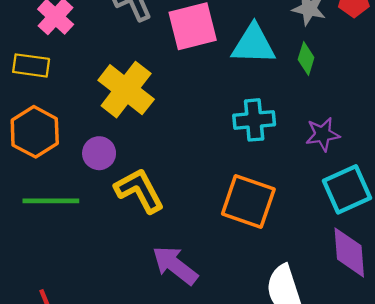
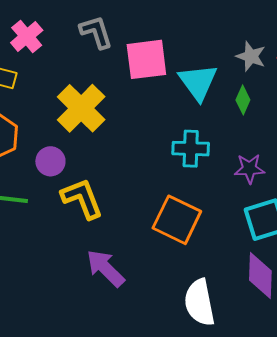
cyan triangle: (253, 44) -> (198, 82), turned 45

